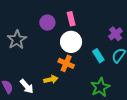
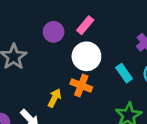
pink rectangle: (71, 19) -> (85, 25), turned 56
yellow arrow: (51, 80) -> (55, 98), moved, turned -48

